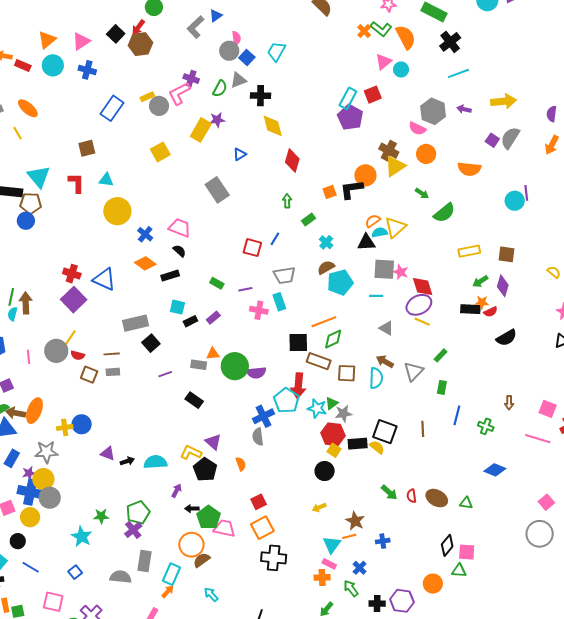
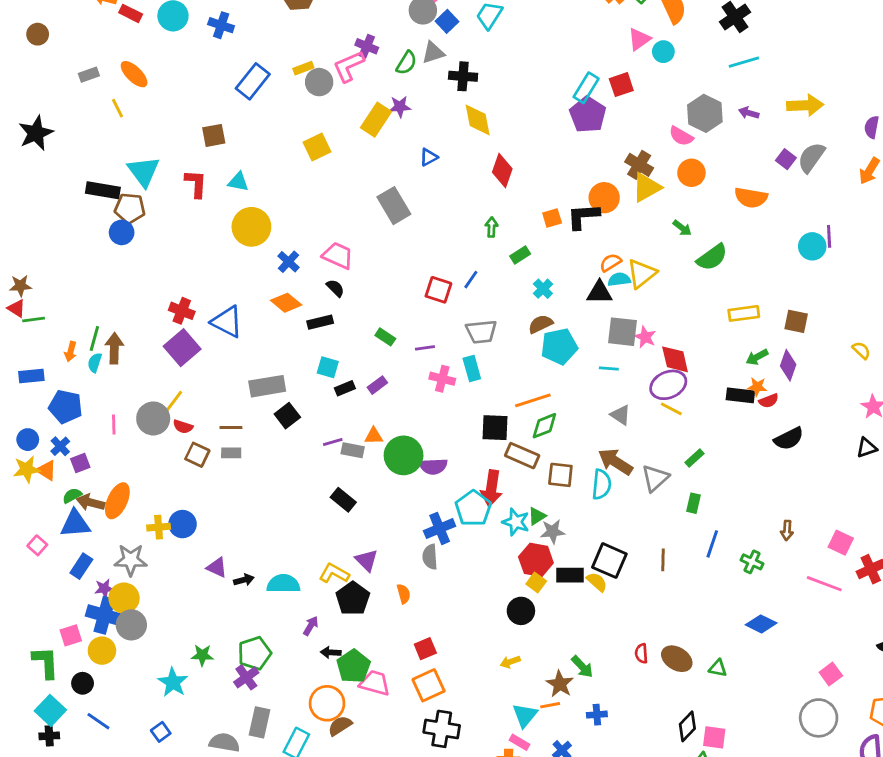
brown arrow: (385, 361) -> (615, 462), size x1.4
purple line: (165, 374) -> (333, 442), moved
green arrow: (389, 492) -> (582, 667), moved

